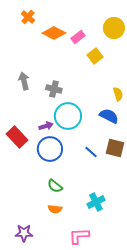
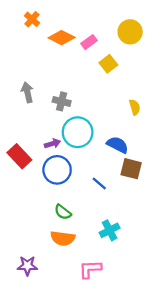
blue semicircle: (109, 116) -> (118, 145), moved
blue line: (91, 152) -> (99, 184), moved
orange semicircle: (55, 209) -> (63, 238), size x1.5

